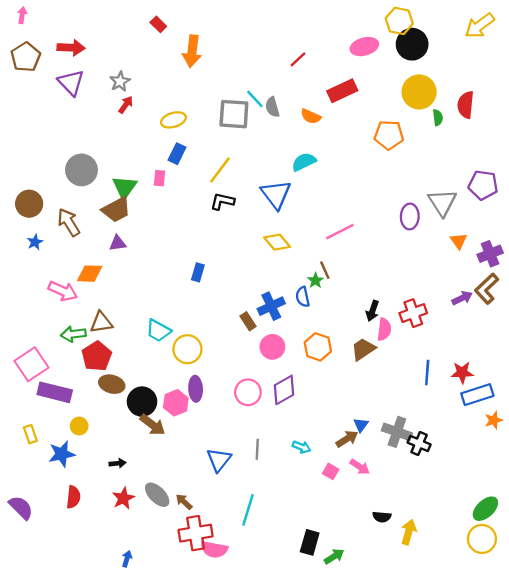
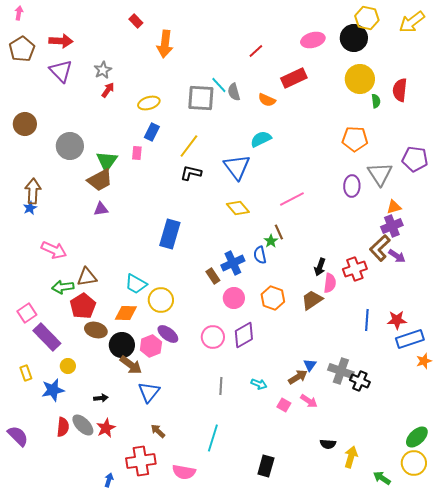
yellow hexagon: (399, 21) -> (367, 18), moved
orange pentagon: (389, 135) -> (355, 139), moved
brown circle: (29, 204) -> (25, 124), moved
brown arrow: (69, 222) -> (33, 191), moved, turned 35
orange triangle: (459, 241) -> (394, 207), turned 49
purple cross: (490, 254) -> (392, 226), moved
blue rectangle: (198, 272) -> (170, 234), size x1.8
orange diamond: (90, 274) -> (126, 313), moved
brown L-shape: (487, 289) -> (380, 248), moved
purple arrow: (462, 298) -> (397, 256), turned 60
pink square: (31, 364) -> (27, 313), size x0.7
purple ellipse: (196, 389) -> (168, 334), turned -50
purple rectangle: (55, 392) -> (47, 337), turned 32
blue triangle: (219, 460) -> (149, 392), moved
gray ellipse: (157, 495) -> (83, 425), moved
red cross: (196, 533) -> (141, 461), moved
green arrow: (334, 556) -> (382, 478), moved, turned -114

